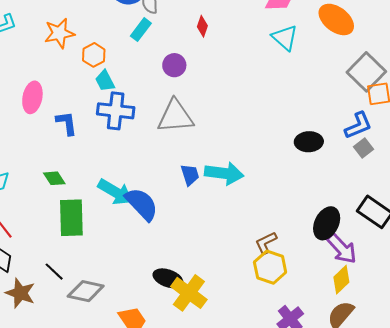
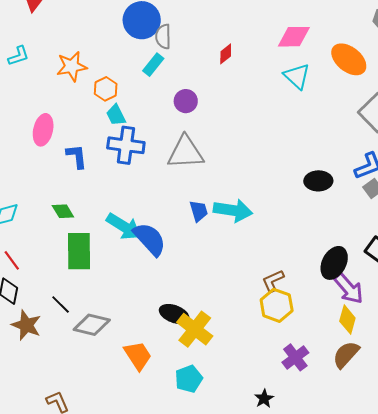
red diamond: (202, 26) -> (226, 54), moved, turned 30
yellow diamond: (341, 280) -> (347, 320), turned -32

